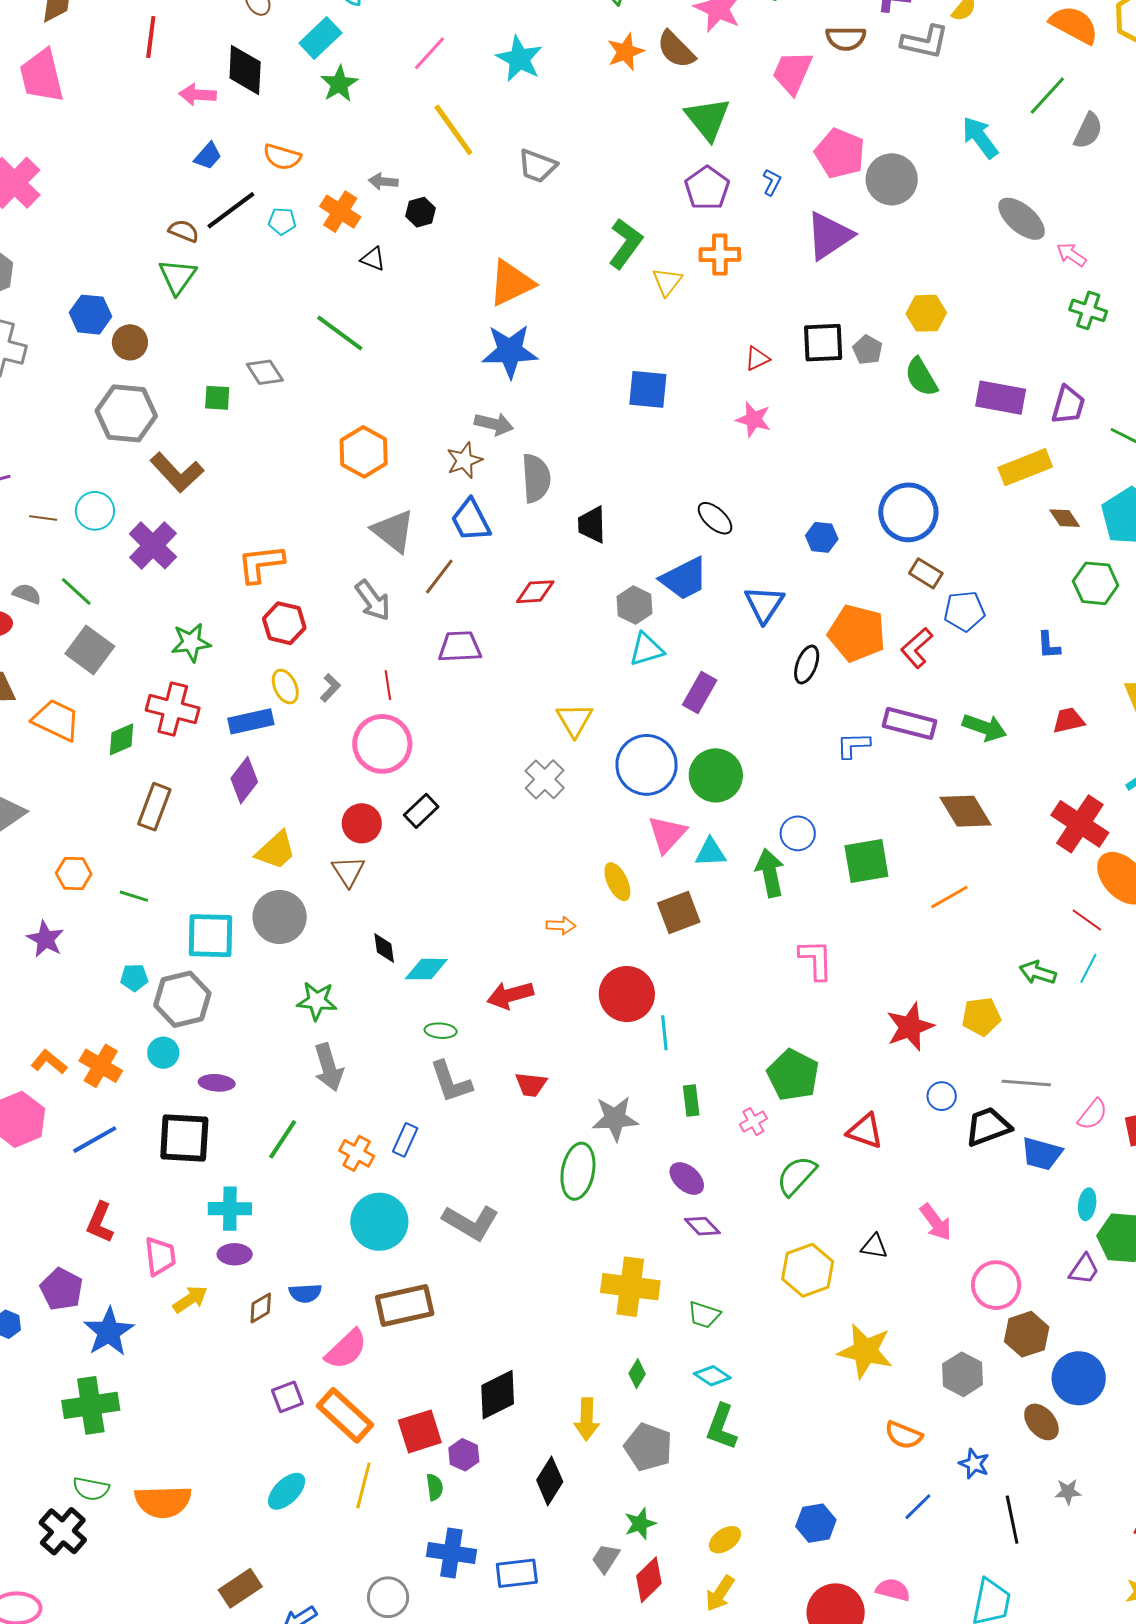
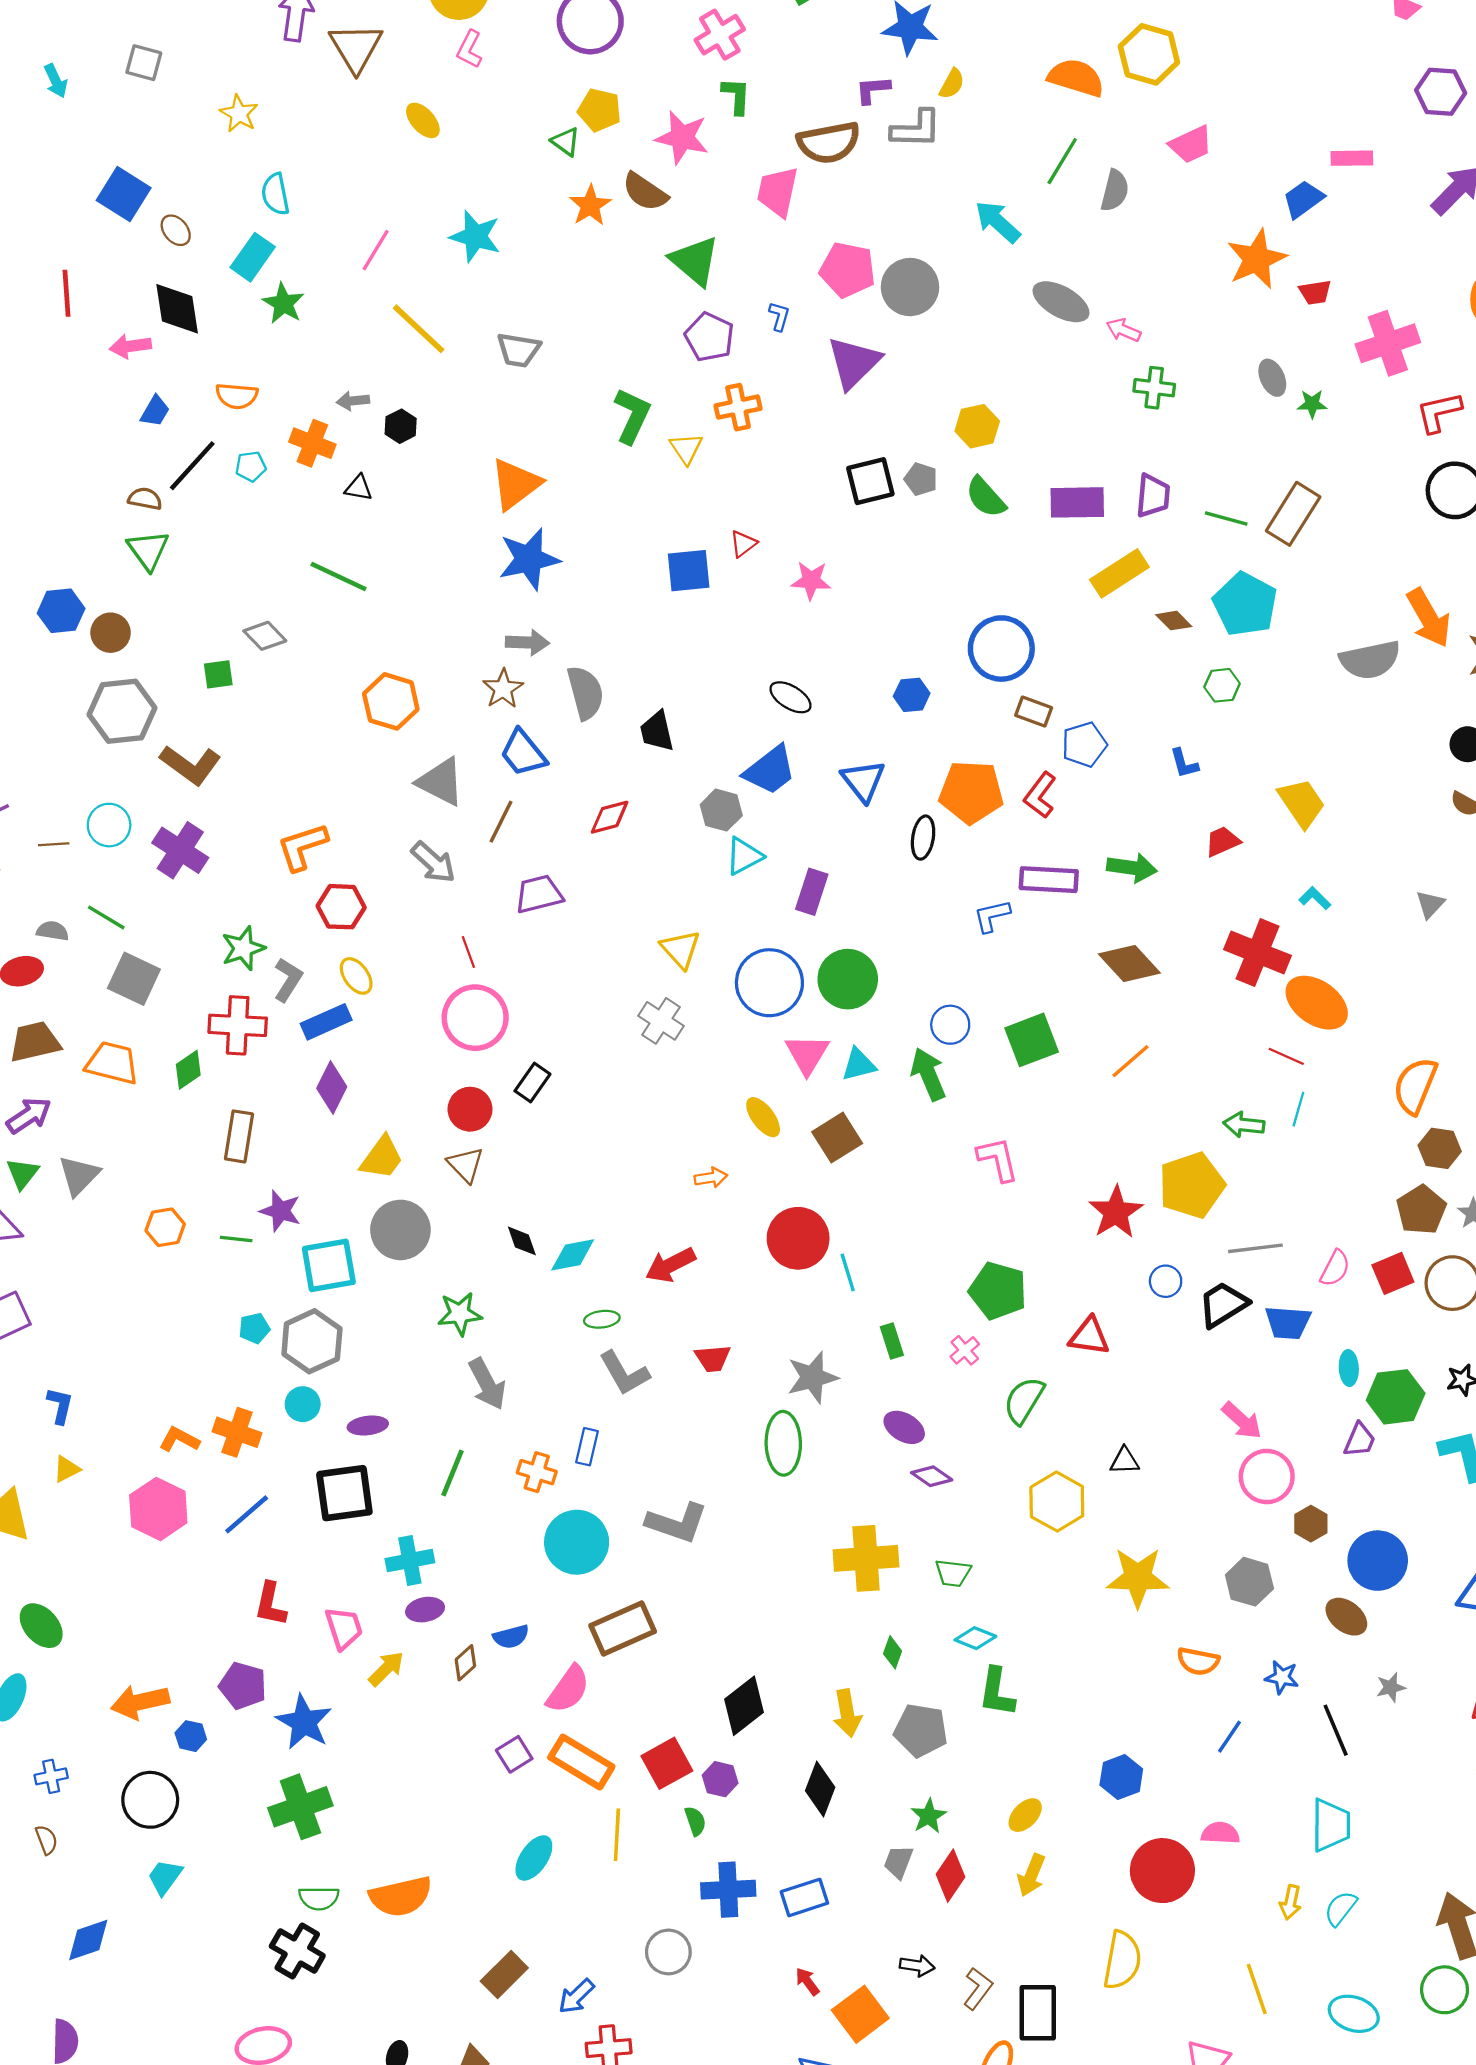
brown semicircle: (846, 38) -> (829, 143), size x1.4
red triangle: (757, 358) -> (743, 544), moved
green hexagon: (1096, 583) -> (1222, 685), size x0.7
gray L-shape: (330, 688) -> (288, 980), moved, size x1.4
purple star: (45, 939) -> (280, 1211), moved
yellow pentagon: (981, 1016) -> (1192, 1185), size x1.5
pink arrow: (936, 1222) -> (1242, 1421), moved
brown hexagon: (1027, 1334) -> (1311, 1524), size x0.7

